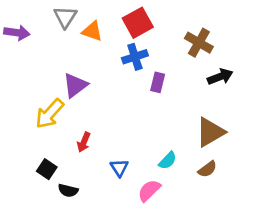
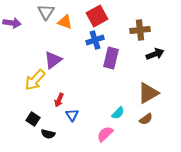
brown cross: (199, 43) -> (140, 30), turned -36
purple rectangle: (158, 82) -> (111, 58), size x1.5
blue triangle: (119, 168) -> (72, 115), moved

